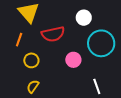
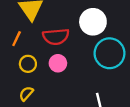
white circle: (84, 18) -> (93, 22), size x1.5
pink circle: (73, 60) -> (58, 63), moved

